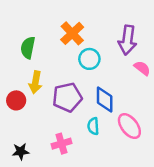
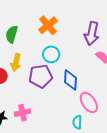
cyan circle: (89, 59) -> (51, 54), moved
cyan semicircle: (93, 126) -> (77, 122), moved
pink cross: (61, 144) -> (23, 113), moved

